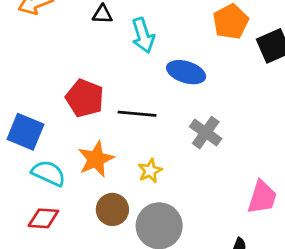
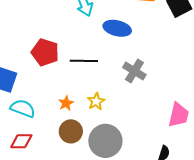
orange star: (96, 159) -> (66, 103), moved, size x0.6

